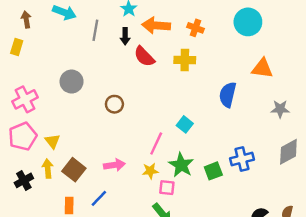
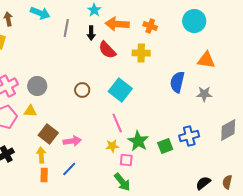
gray circle: (72, 82) -> (37, 86), moved
gray star: (280, 109) -> (204, 94), moved
cyan square: (185, 124) -> (120, 90), moved, size x1.6
yellow triangle: (52, 141) -> (30, 111), moved, turned -48
pink line: (156, 144) -> (117, 123), turned -48
pink arrow: (114, 165) -> (72, 141), moved
yellow arrow: (48, 169) -> (41, 155), moved
brown square: (74, 170) -> (48, 134), moved

